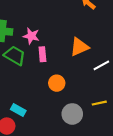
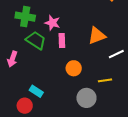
yellow line: (99, 103) -> (105, 80), moved

